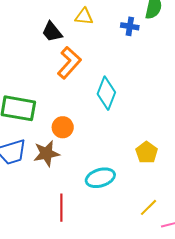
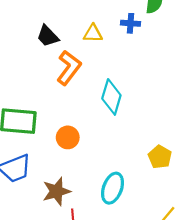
yellow triangle: (84, 17) -> (93, 33), moved
brown star: (46, 153) -> (56, 191), moved
cyan ellipse: (100, 178) -> (113, 188), turned -48

